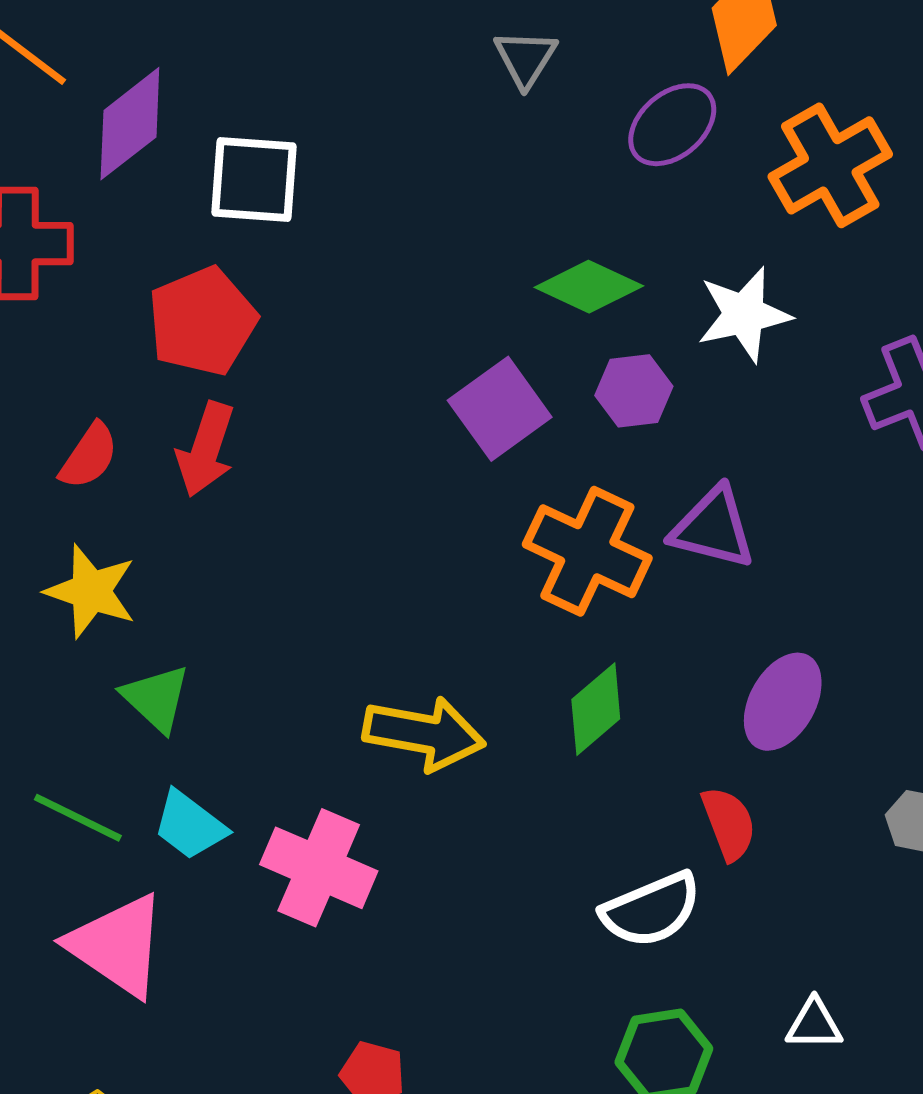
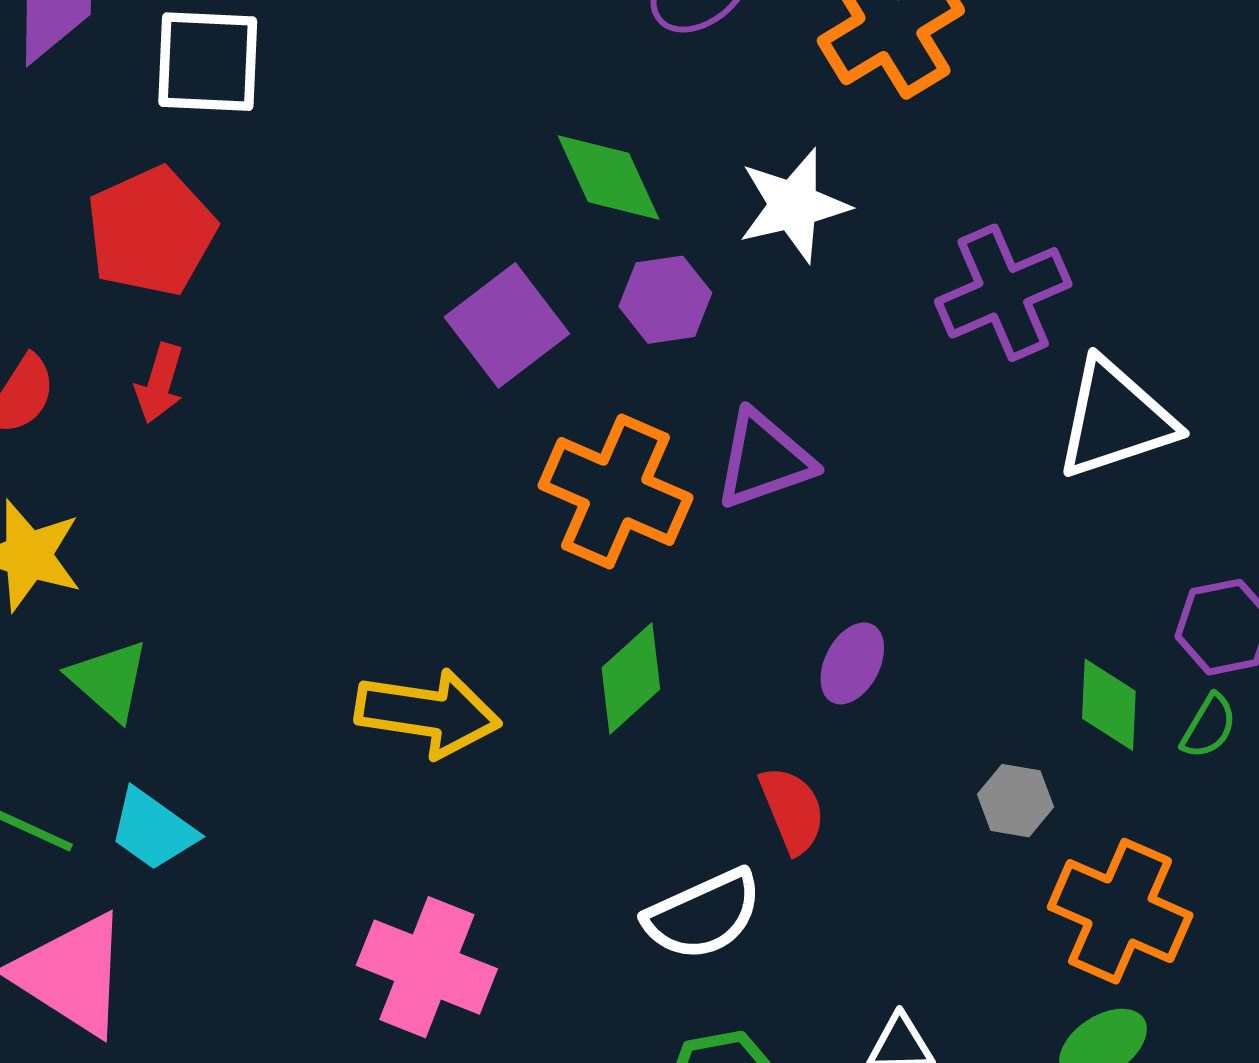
green diamond: (589, 287) -> (609, 177), turned 42
red arrow: (206, 449) -> (160, 383), size x0.7
purple triangle: (713, 528) -> (764, 460), turned -32
purple ellipse: (783, 702) -> (852, 663), size x0.7
pink cross: (319, 868) -> (427, 967), moved

